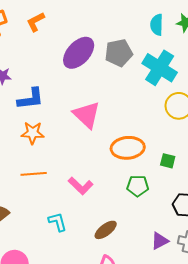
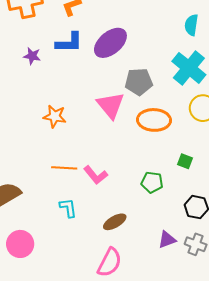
gray pentagon: (119, 53) -> (139, 82), moved
blue L-shape: (31, 99) -> (69, 43), moved
orange ellipse: (128, 148) -> (154, 120), moved
orange line: (34, 174) -> (64, 168), moved

